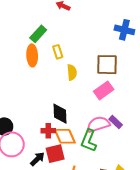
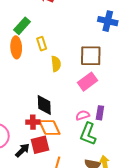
purple rectangle: (116, 122) -> (100, 113), turned 56
pink semicircle: (98, 124) -> (83, 115), size x0.6
green L-shape: (89, 141) -> (88, 134), moved

